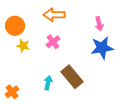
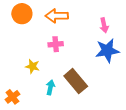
orange circle: (15, 26) -> (22, 14), moved
pink cross: (53, 42) -> (56, 44), turned 32
yellow star: (23, 46) -> (32, 66), moved

